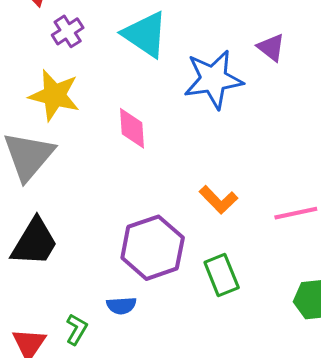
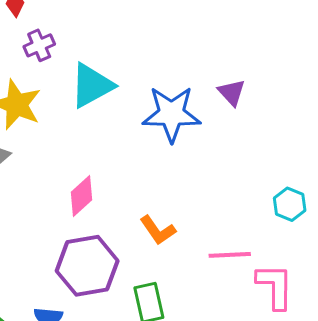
cyan triangle: (145, 34) -> (92, 85), moved, turned 48
pink diamond: (132, 128) -> (82, 196), moved, turned 42

